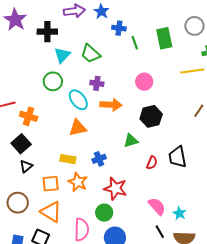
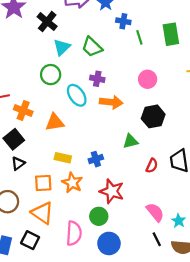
black cross: (47, 32) -> (47, 22), turned 36
orange triangle: (78, 128) -> (55, 122), moved

